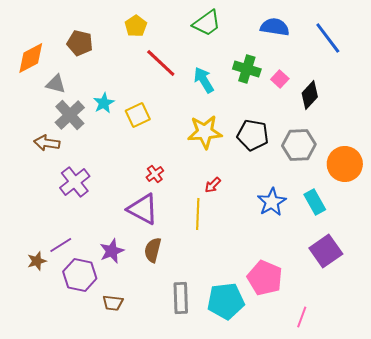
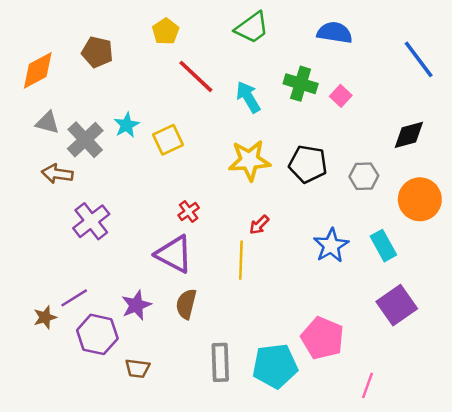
blue line: (328, 38) -> (419, 59), moved
gray triangle: (56, 84) -> (47, 123), moved
black diamond: (310, 95) -> (409, 135), moved, turned 32
gray hexagon: (299, 145) -> (364, 176), size x0.7

